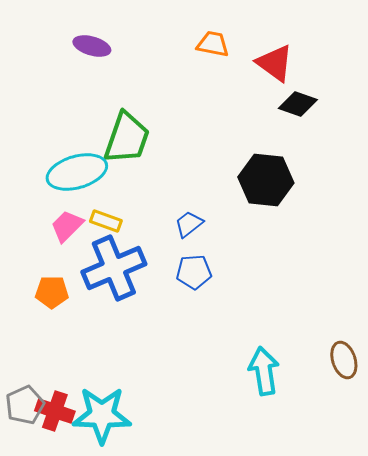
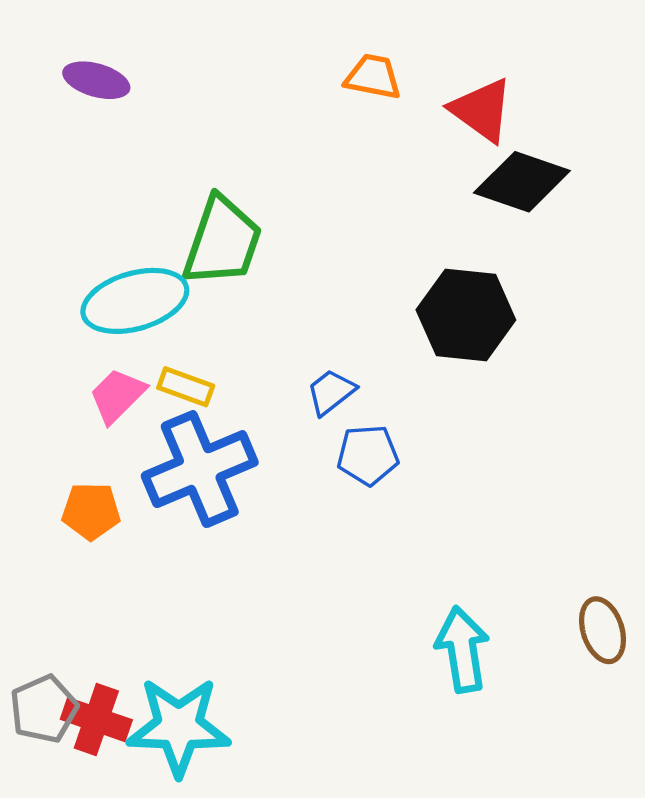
purple ellipse: (92, 46) -> (96, 80), moved
black diamond: (298, 104) -> (522, 182), size x1.4
blue pentagon: (194, 272) -> (368, 455), moved

